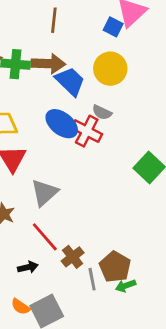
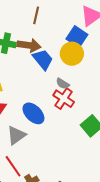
blue square: (113, 27) -> (77, 37), moved, size x1.5
blue ellipse: (62, 124) -> (33, 113), moved
red cross: (87, 131) -> (64, 99), moved

